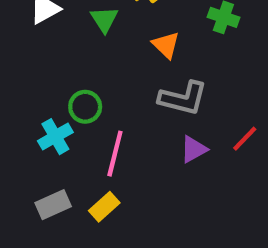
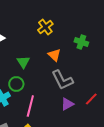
green triangle: (104, 19) -> (23, 62), moved
gray L-shape: (183, 98) -> (62, 80), turned 50

